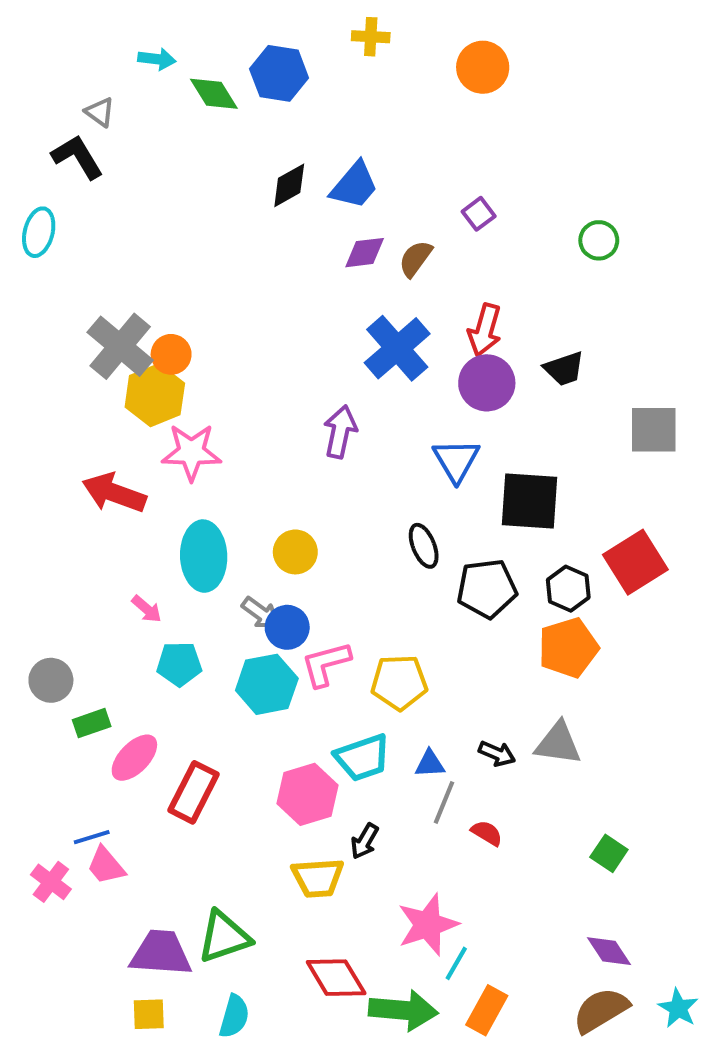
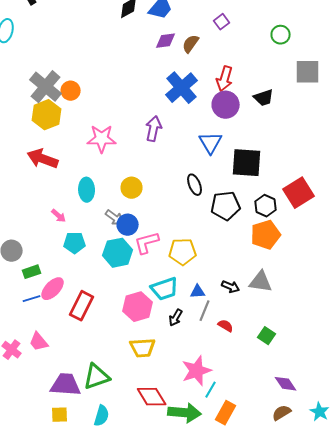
yellow hexagon: (155, 395) -> (47, 115), moved
gray square: (654, 430) -> (308, 72), moved
pink star: (191, 452) -> (102, 139), moved
cyan ellipse: (204, 556) -> (87, 190), size x0.7
blue line: (92, 837) -> (32, 299), moved
black arrow: (365, 841) -> (176, 318), moved
green square: (609, 853) -> (267, 336), moved
brown semicircle: (601, 1010) -> (282, 413), size x0.7

